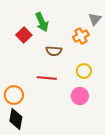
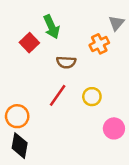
yellow circle: (84, 71) -> (92, 97), moved
red line: (47, 78) -> (58, 95), turned -60
pink circle: (80, 96) -> (114, 128), moved

